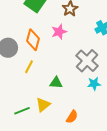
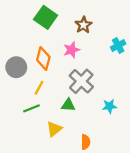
gray cross: (87, 61) -> (81, 81), moved
green line: (22, 111) -> (31, 108), moved
orange semicircle: (72, 117) -> (86, 142), turned -32

